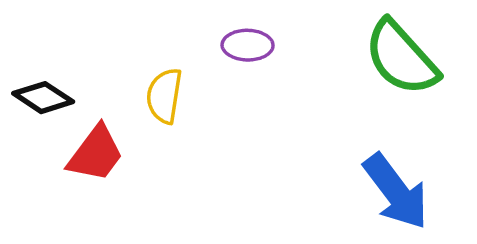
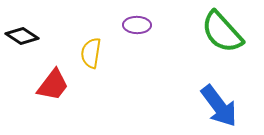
black diamond: (43, 98) -> (22, 36), moved

